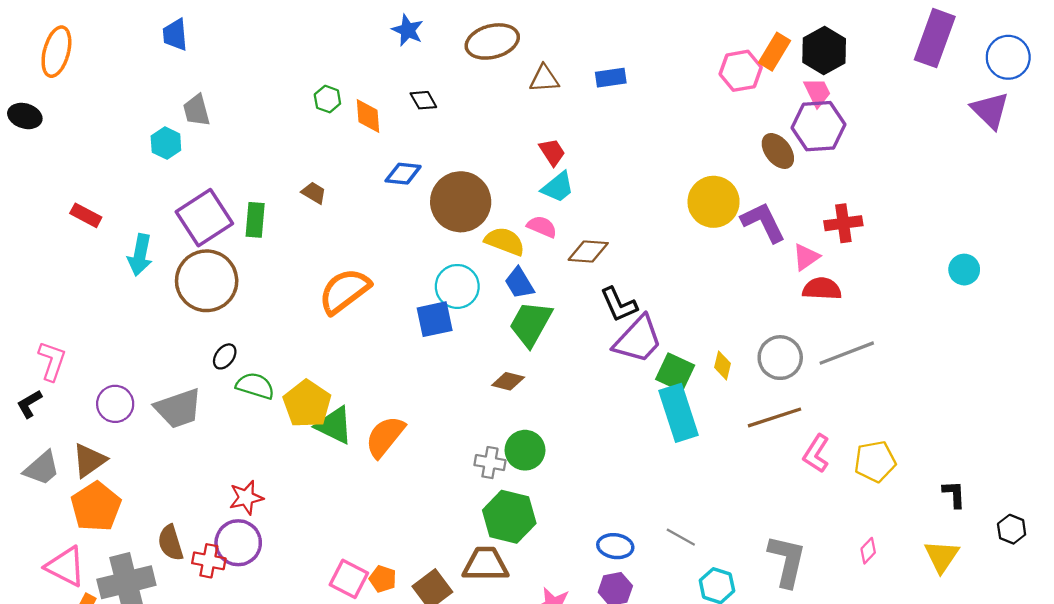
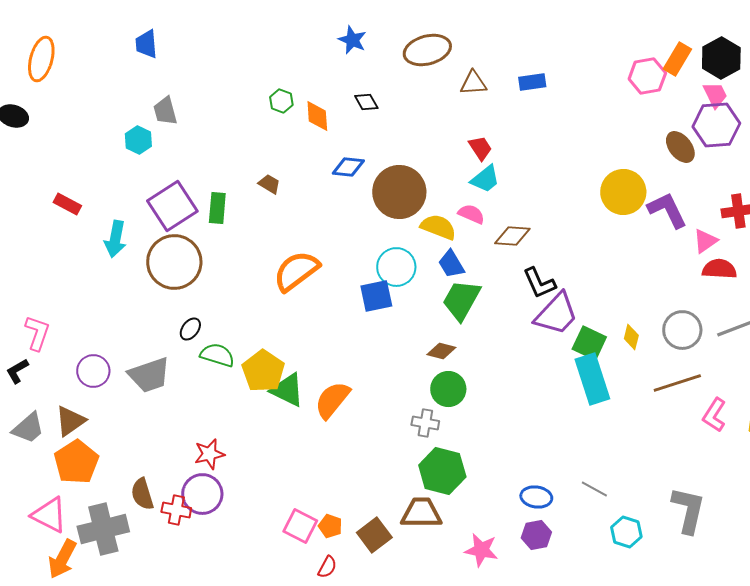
green circle: (525, 450) -> (448, 389), moved

